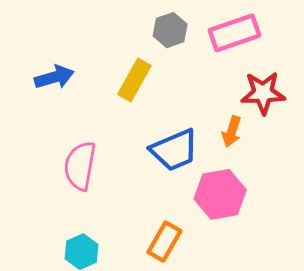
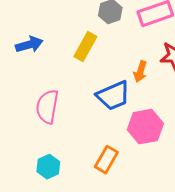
orange arrow: (232, 132) -> (140, 72), moved

